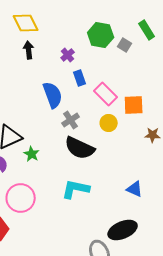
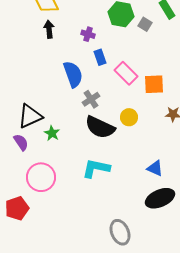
purple cross: (68, 55) -> (88, 34), turned -32
yellow circle: (109, 123) -> (129, 117), moved
black ellipse: (123, 230) -> (160, 198), moved

